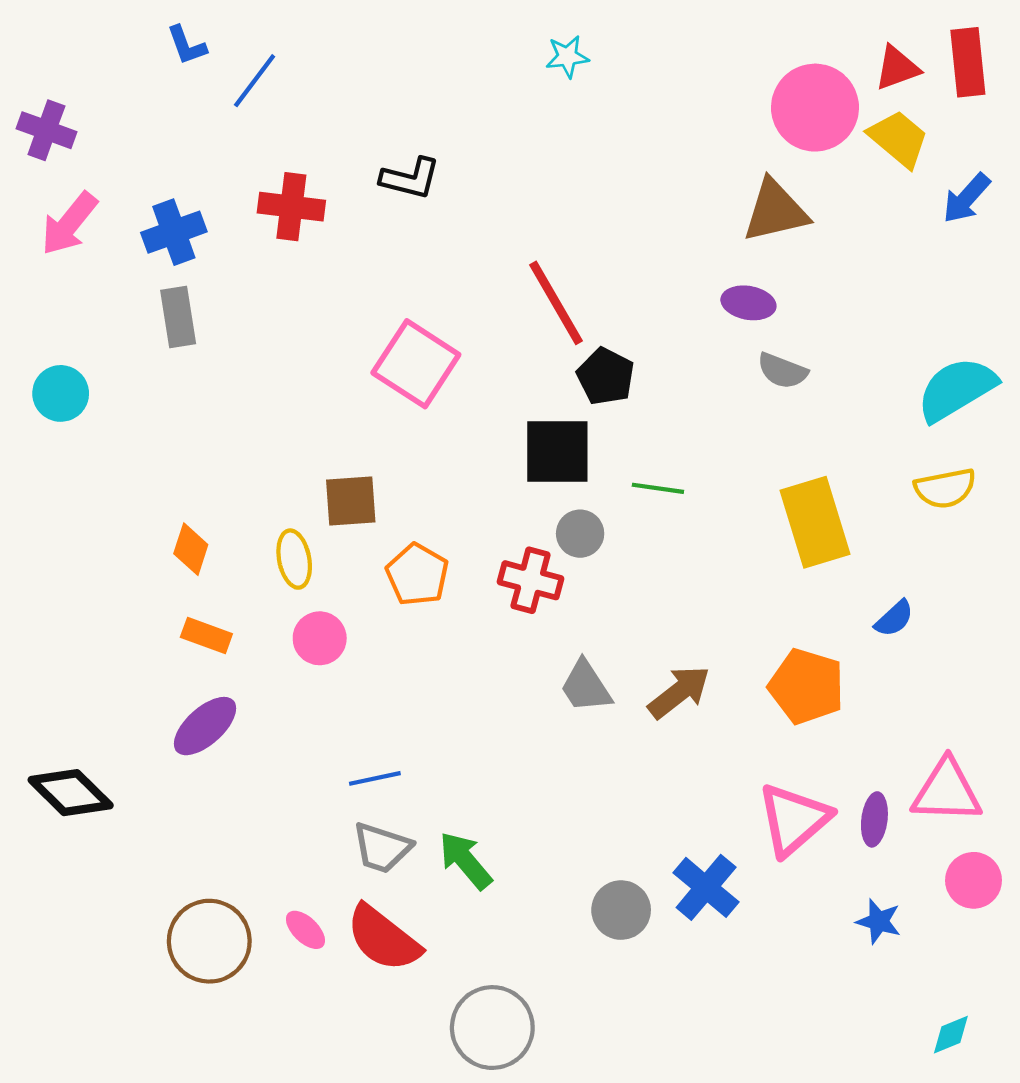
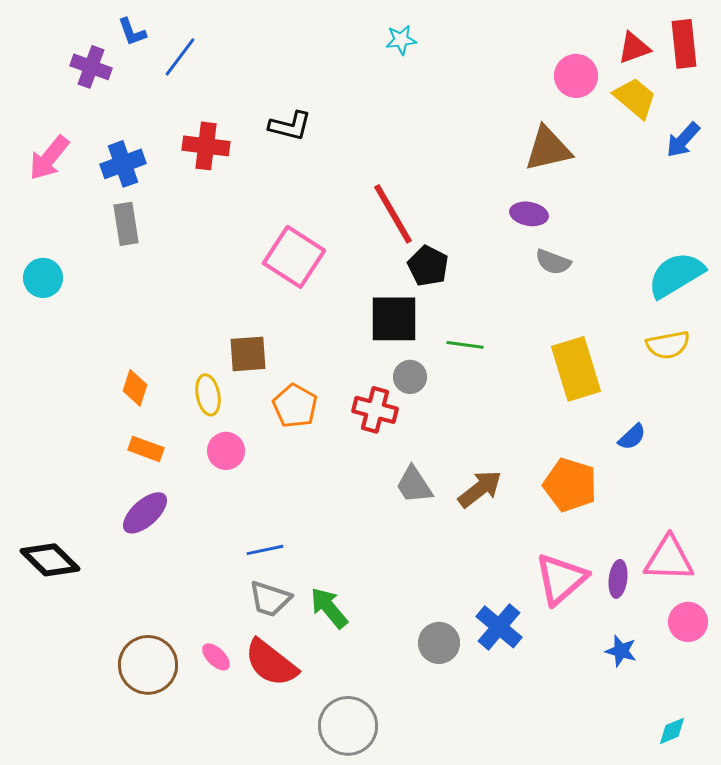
pink circle: (815, 108) -> (576, 76), size x0.7
purple cross: (46, 130) -> (91, 67), moved

